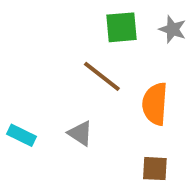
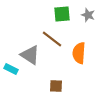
gray triangle: (80, 133) -> (30, 55), moved, size x1.5
brown square: (155, 169) -> (56, 86), moved

